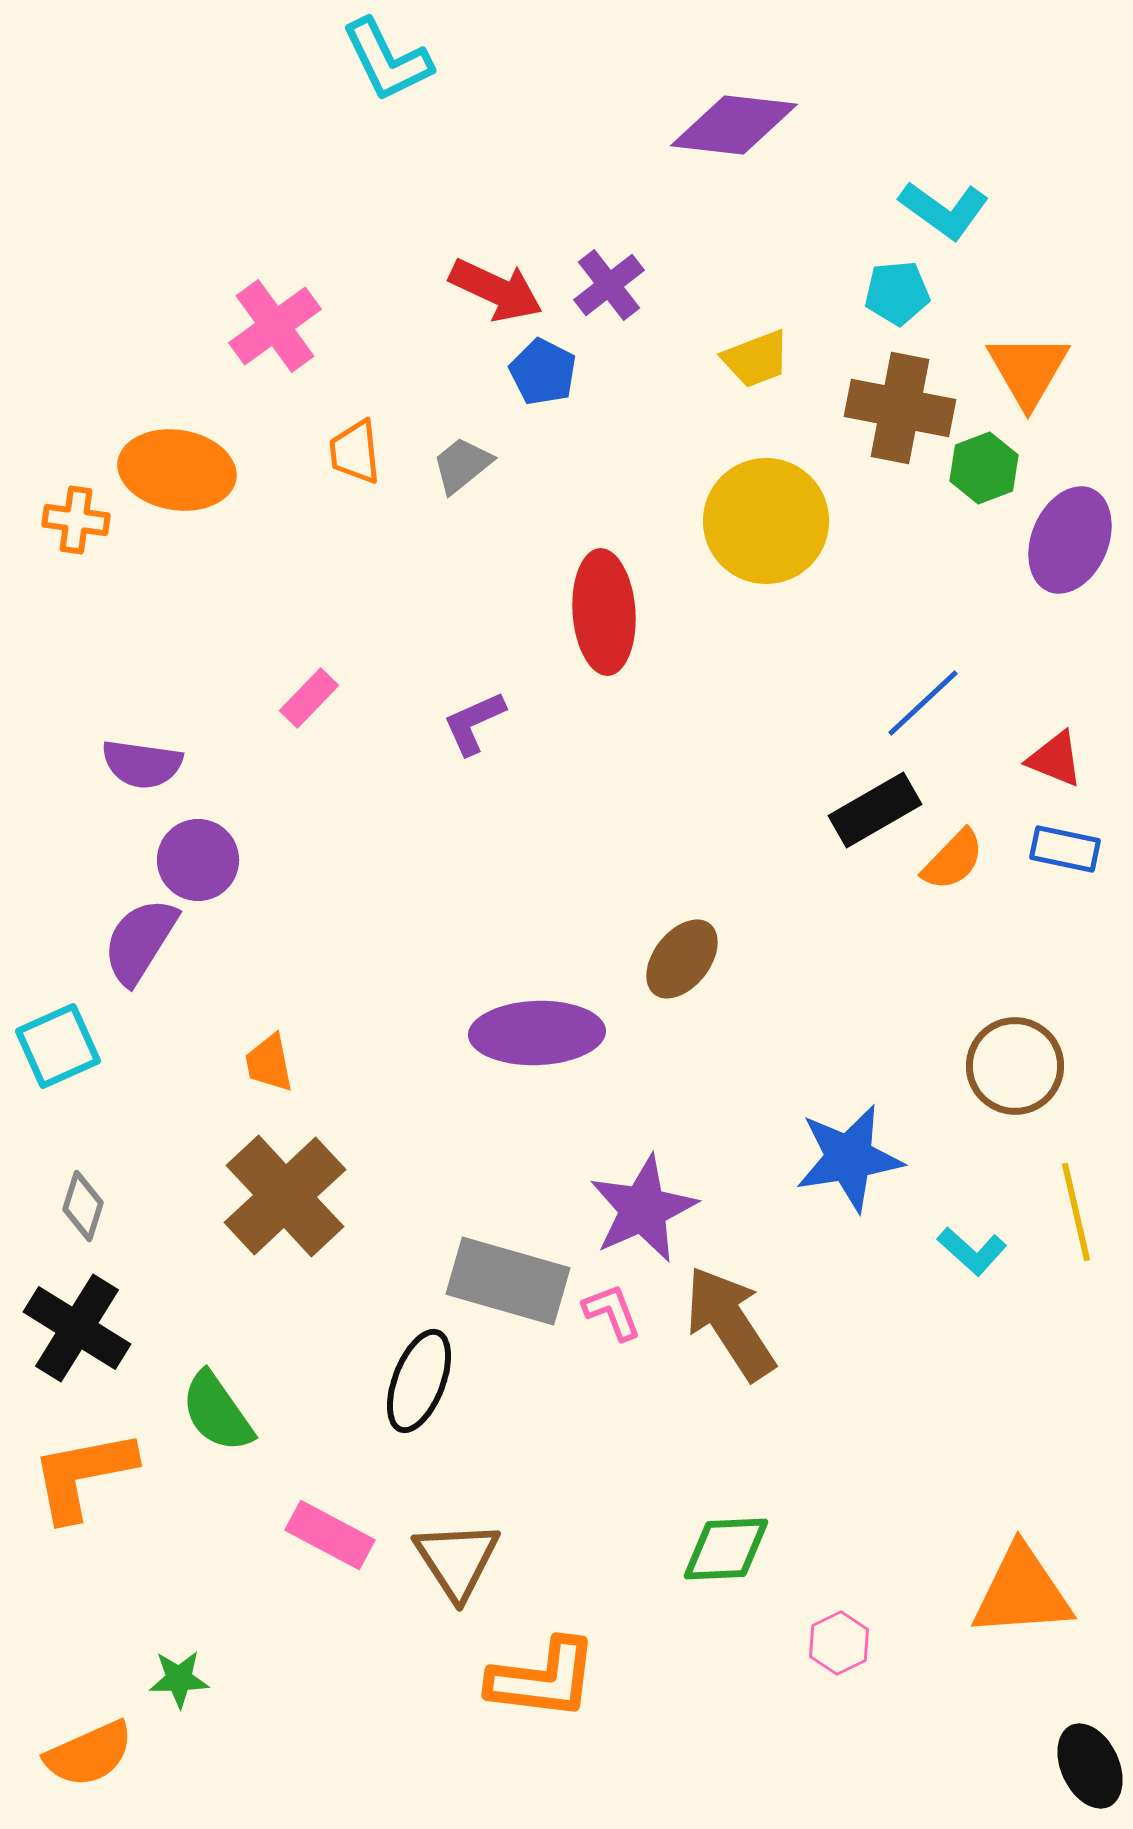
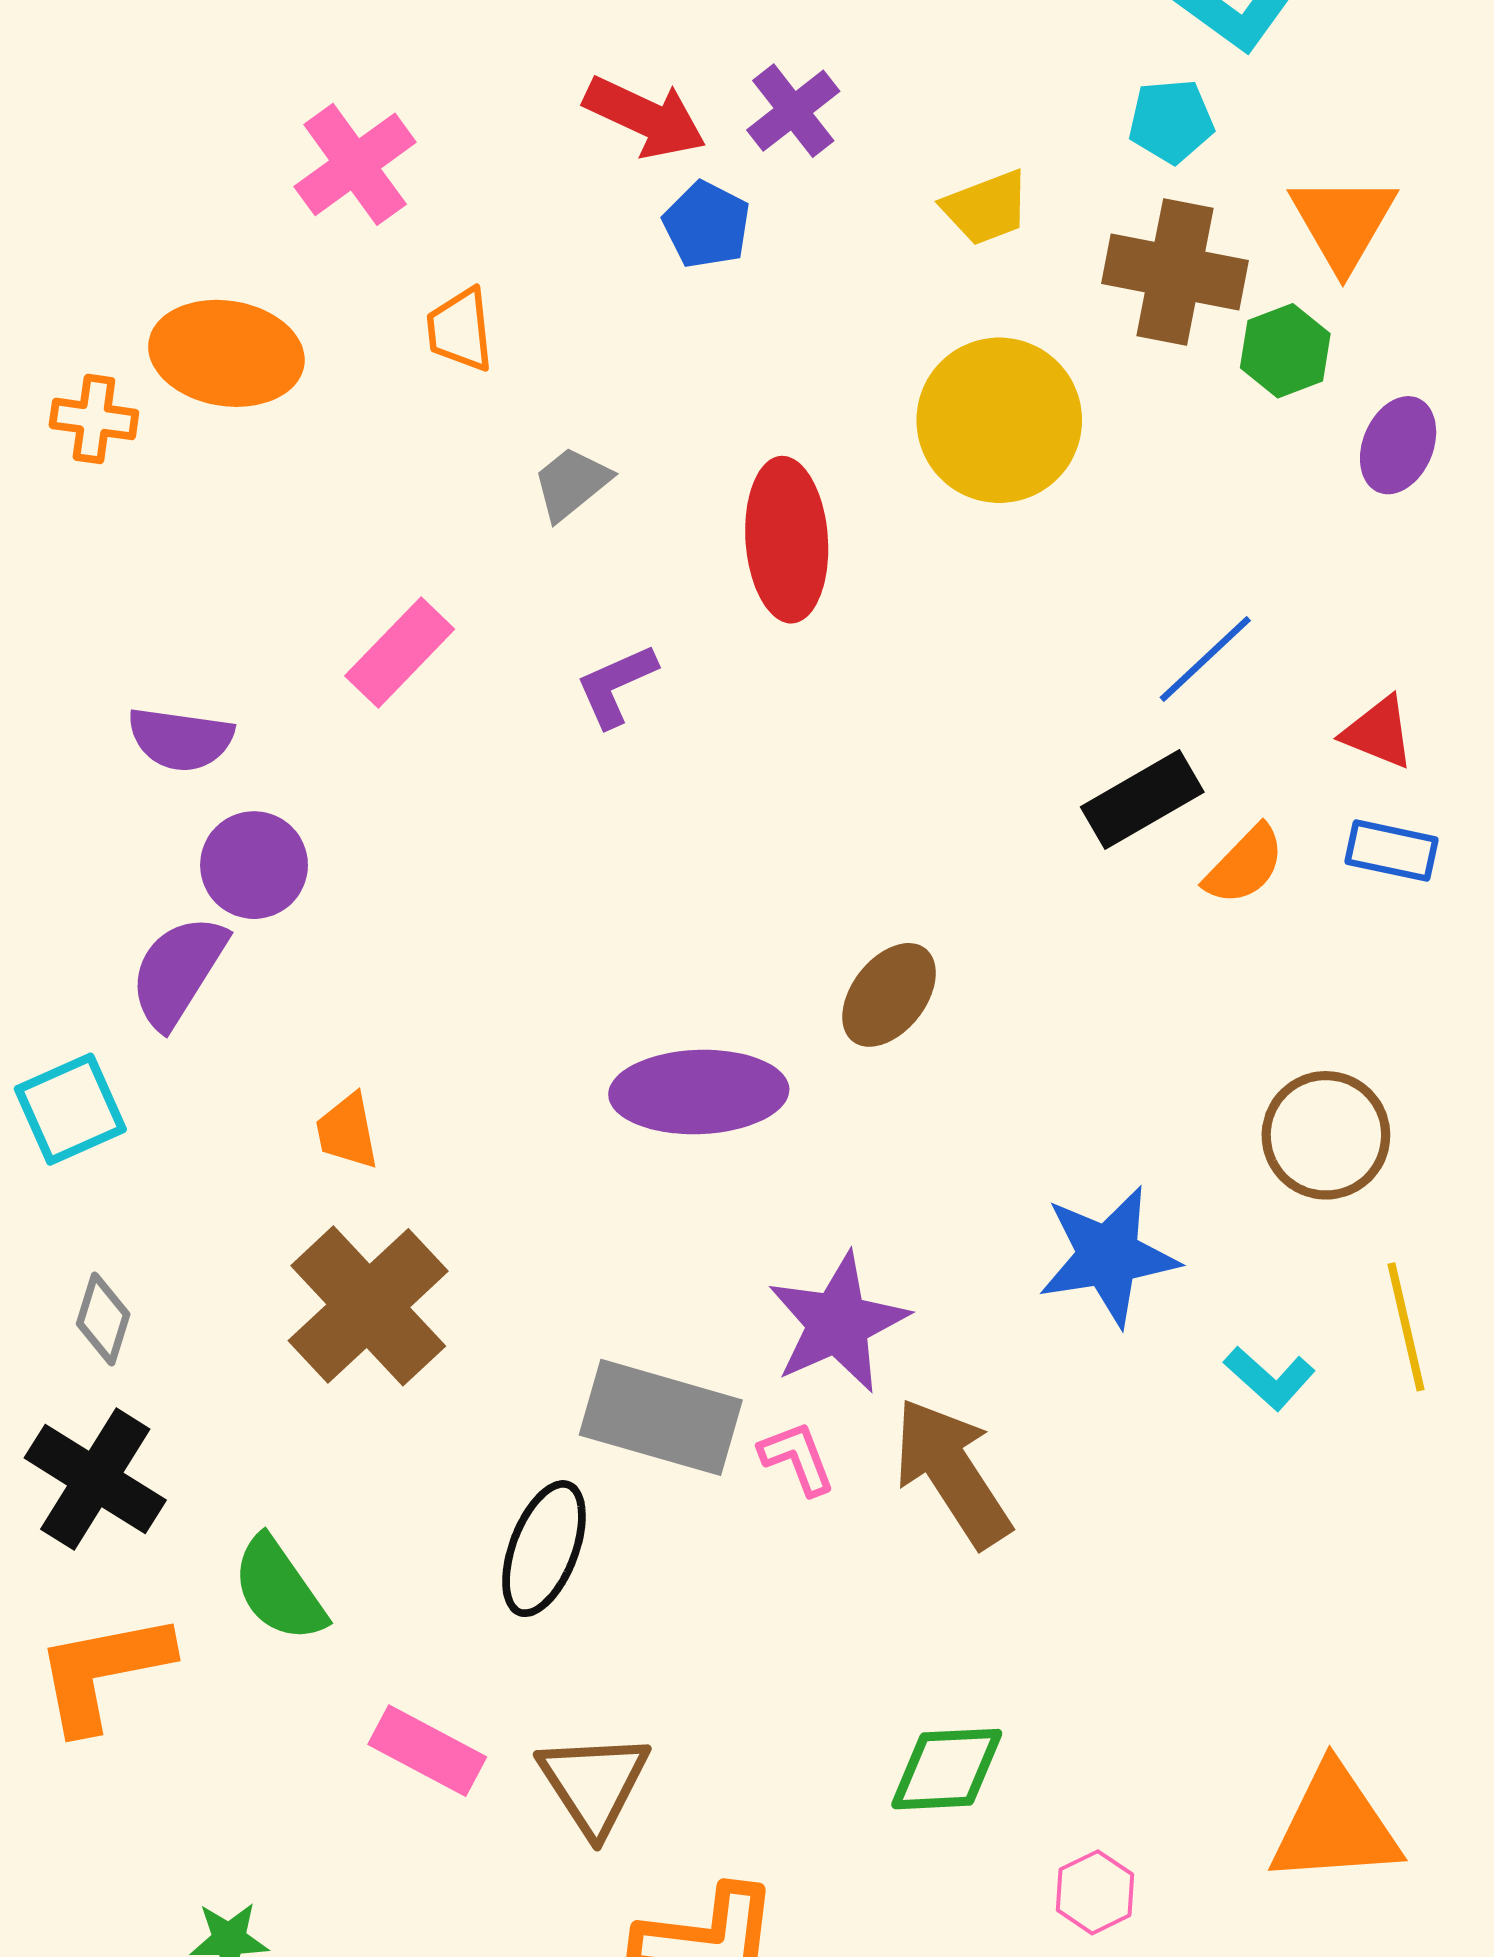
gray trapezoid: (462, 465) -> (572, 483), moved
purple ellipse: (1070, 540) -> (1398, 445), size x0.7
pink rectangle: (309, 698) -> (400, 652), size x1.4

